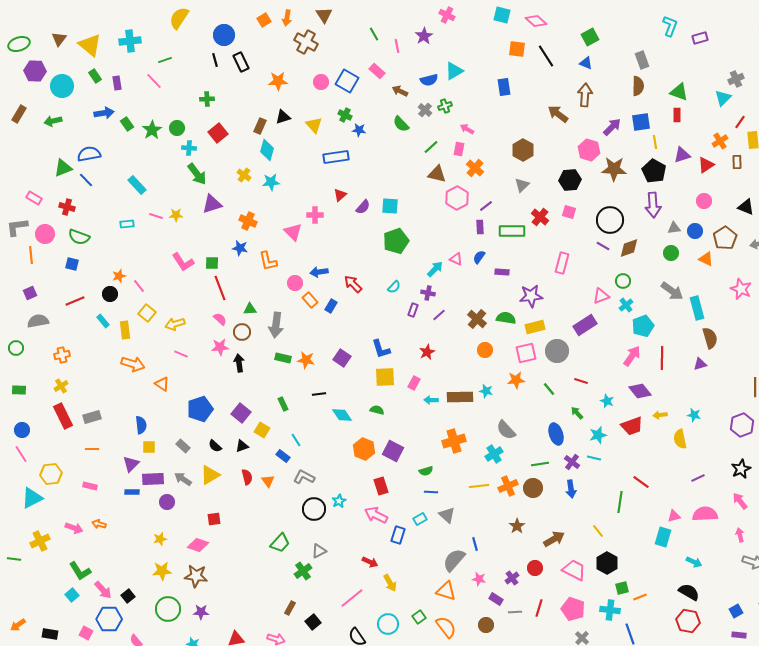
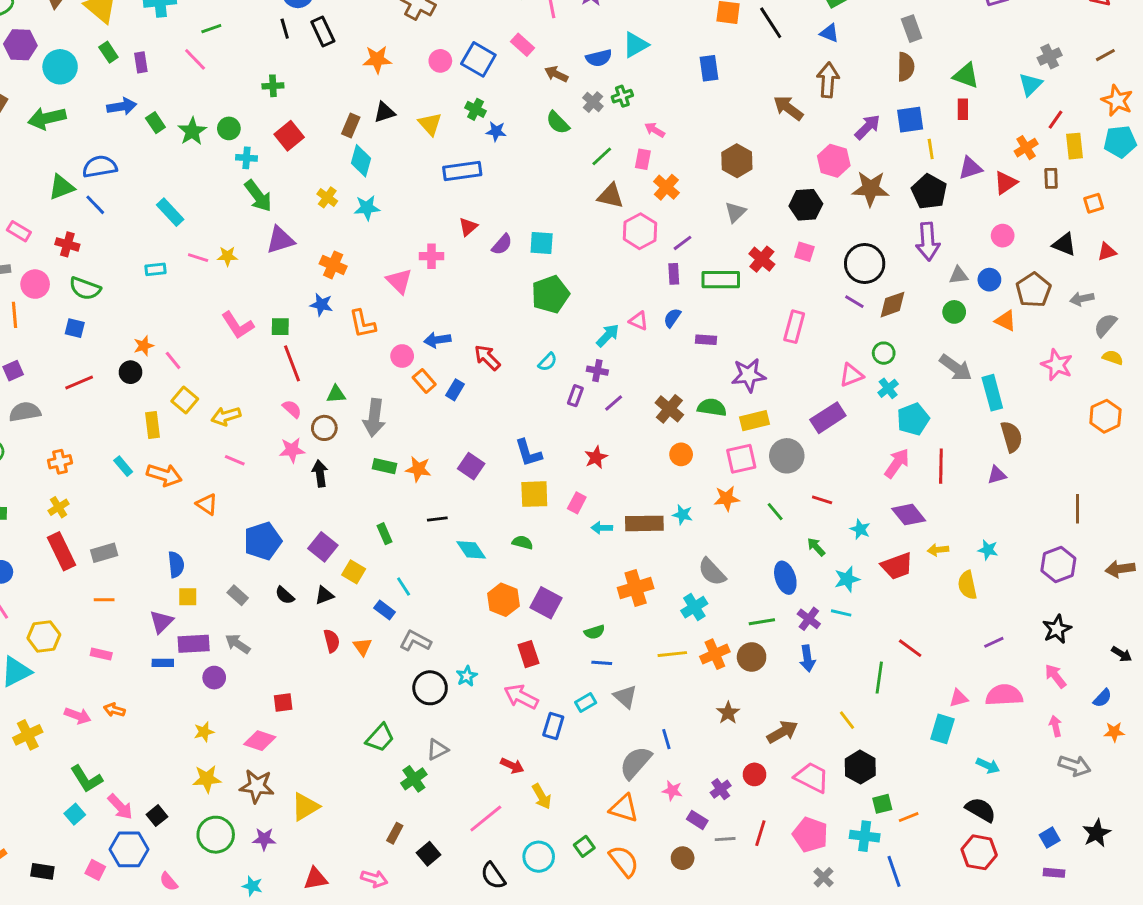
green arrow: (53, 121) -> (47, 118), size x1.4
cyan rectangle: (103, 321) -> (123, 466), moved
yellow triangle: (210, 475) -> (305, 807), moved

